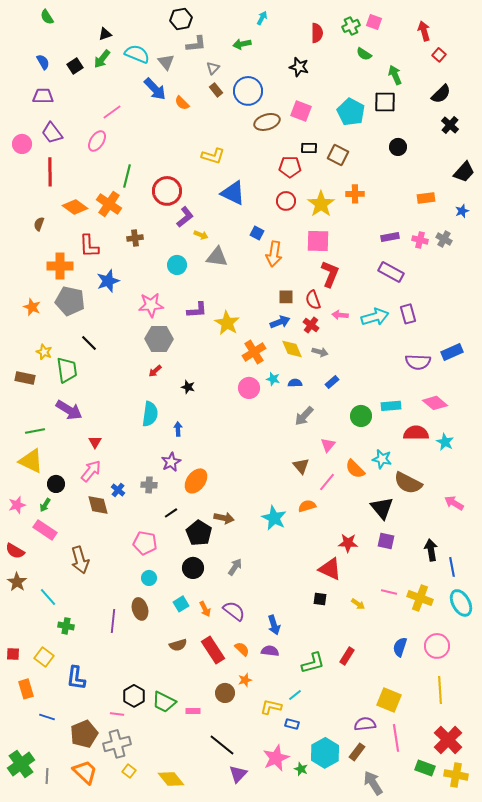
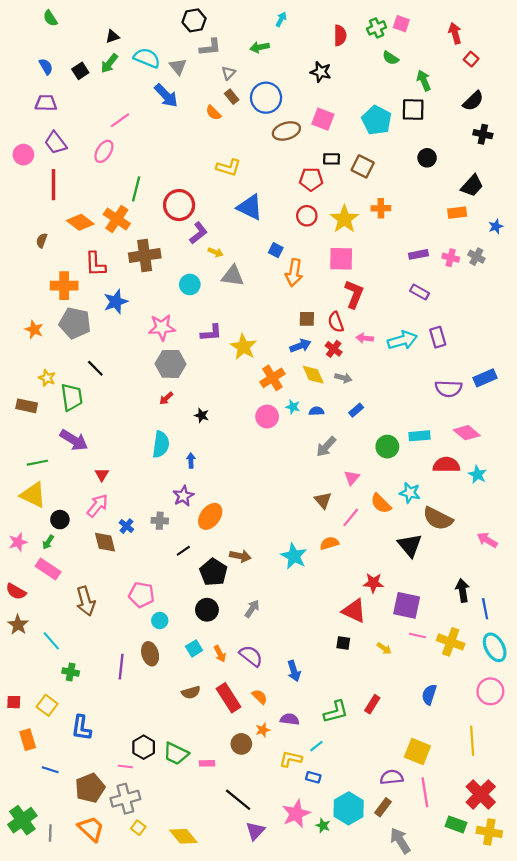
orange semicircle: (182, 103) -> (213, 113), moved
black cross: (450, 125) -> (483, 134), turned -30
black trapezoid: (464, 172) -> (472, 186), moved
brown cross: (135, 238) -> (145, 255), size x1.8
purple rectangle: (391, 272) -> (420, 292), size x0.7
purple square: (386, 541) -> (407, 605), moved, size x1.5
pink pentagon: (145, 543) -> (141, 595), moved
pink circle: (437, 646) -> (490, 691), moved
purple semicircle: (270, 651) -> (290, 719), moved

